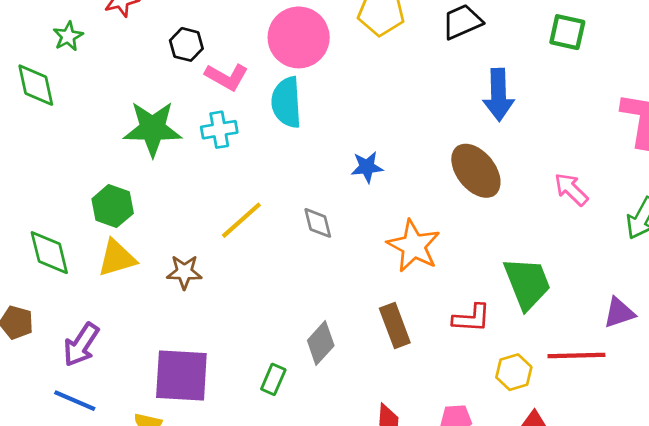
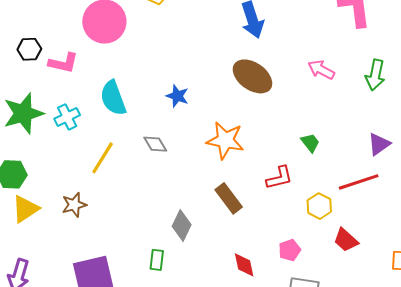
cyan semicircle: (286, 102) -> (113, 98), moved
cyan cross: (219, 130) -> (67, 117), moved
blue star: (367, 167) -> (177, 96), turned -30
green trapezoid: (527, 283) -> (310, 143), size x0.5

